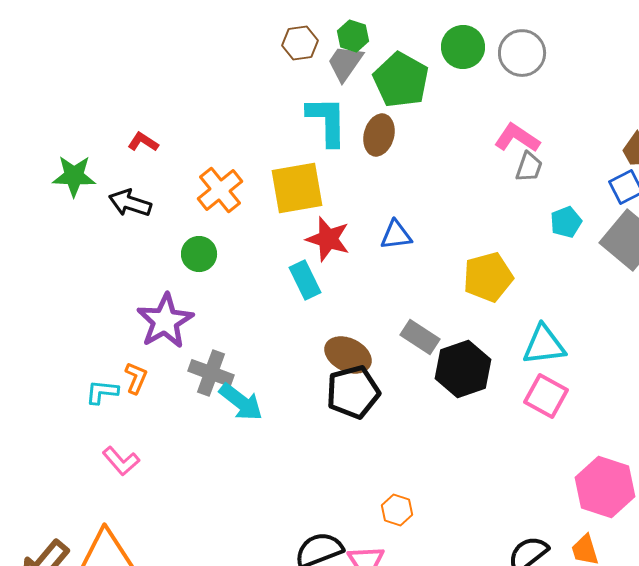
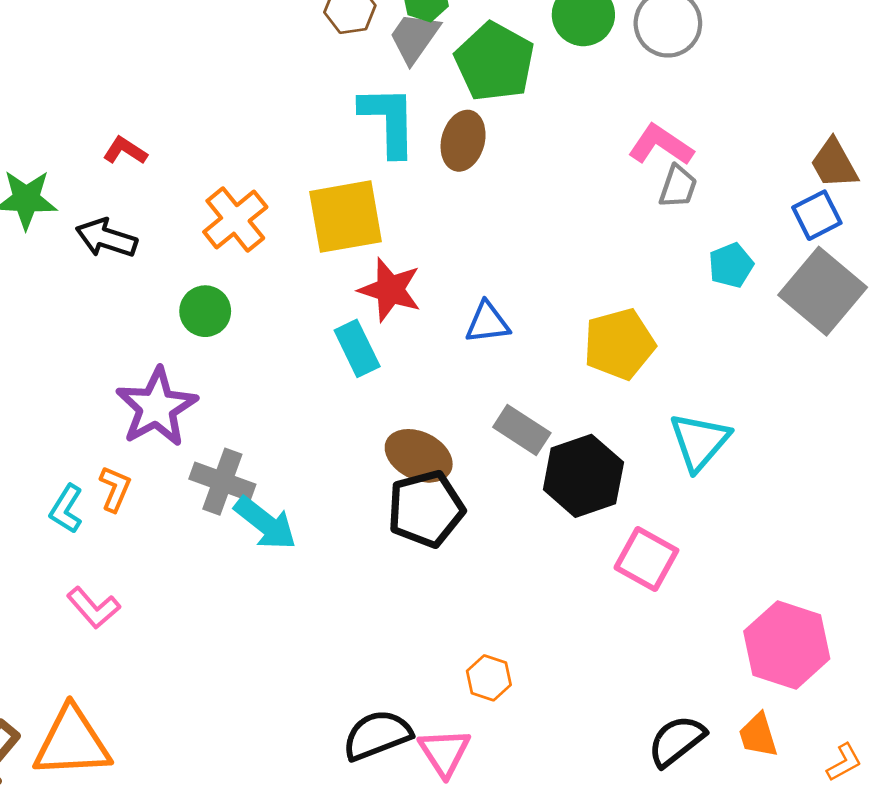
blue triangle: (396, 235) -> (487, 323), moved
cyan triangle: (544, 345) -> (699, 442), turned -42
cyan L-shape: (102, 392) -> (66, 509), turned -64
pink square: (546, 396) -> (646, 559), moved

